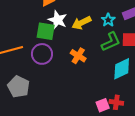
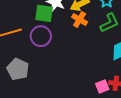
orange cross: (78, 56) -> (80, 20), moved

